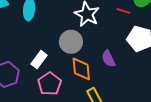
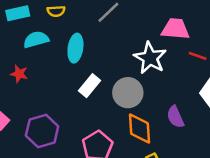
white rectangle: (39, 60) -> (90, 86), moved

